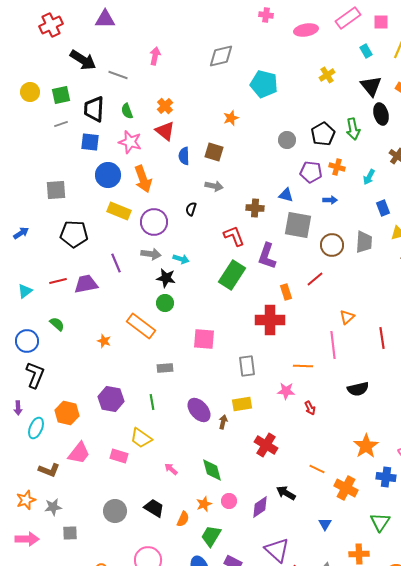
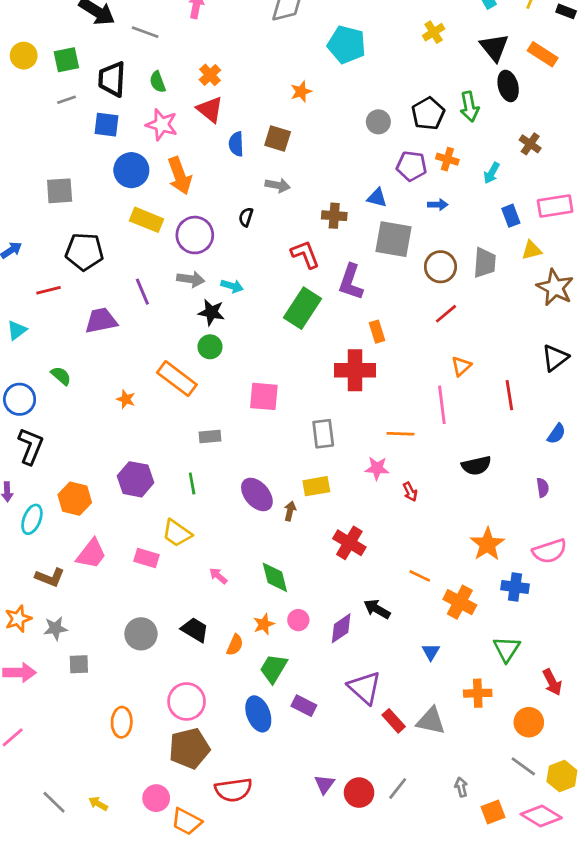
red line: (315, 279) -> (446, 314), moved
red line: (58, 281) -> (49, 290), moved

